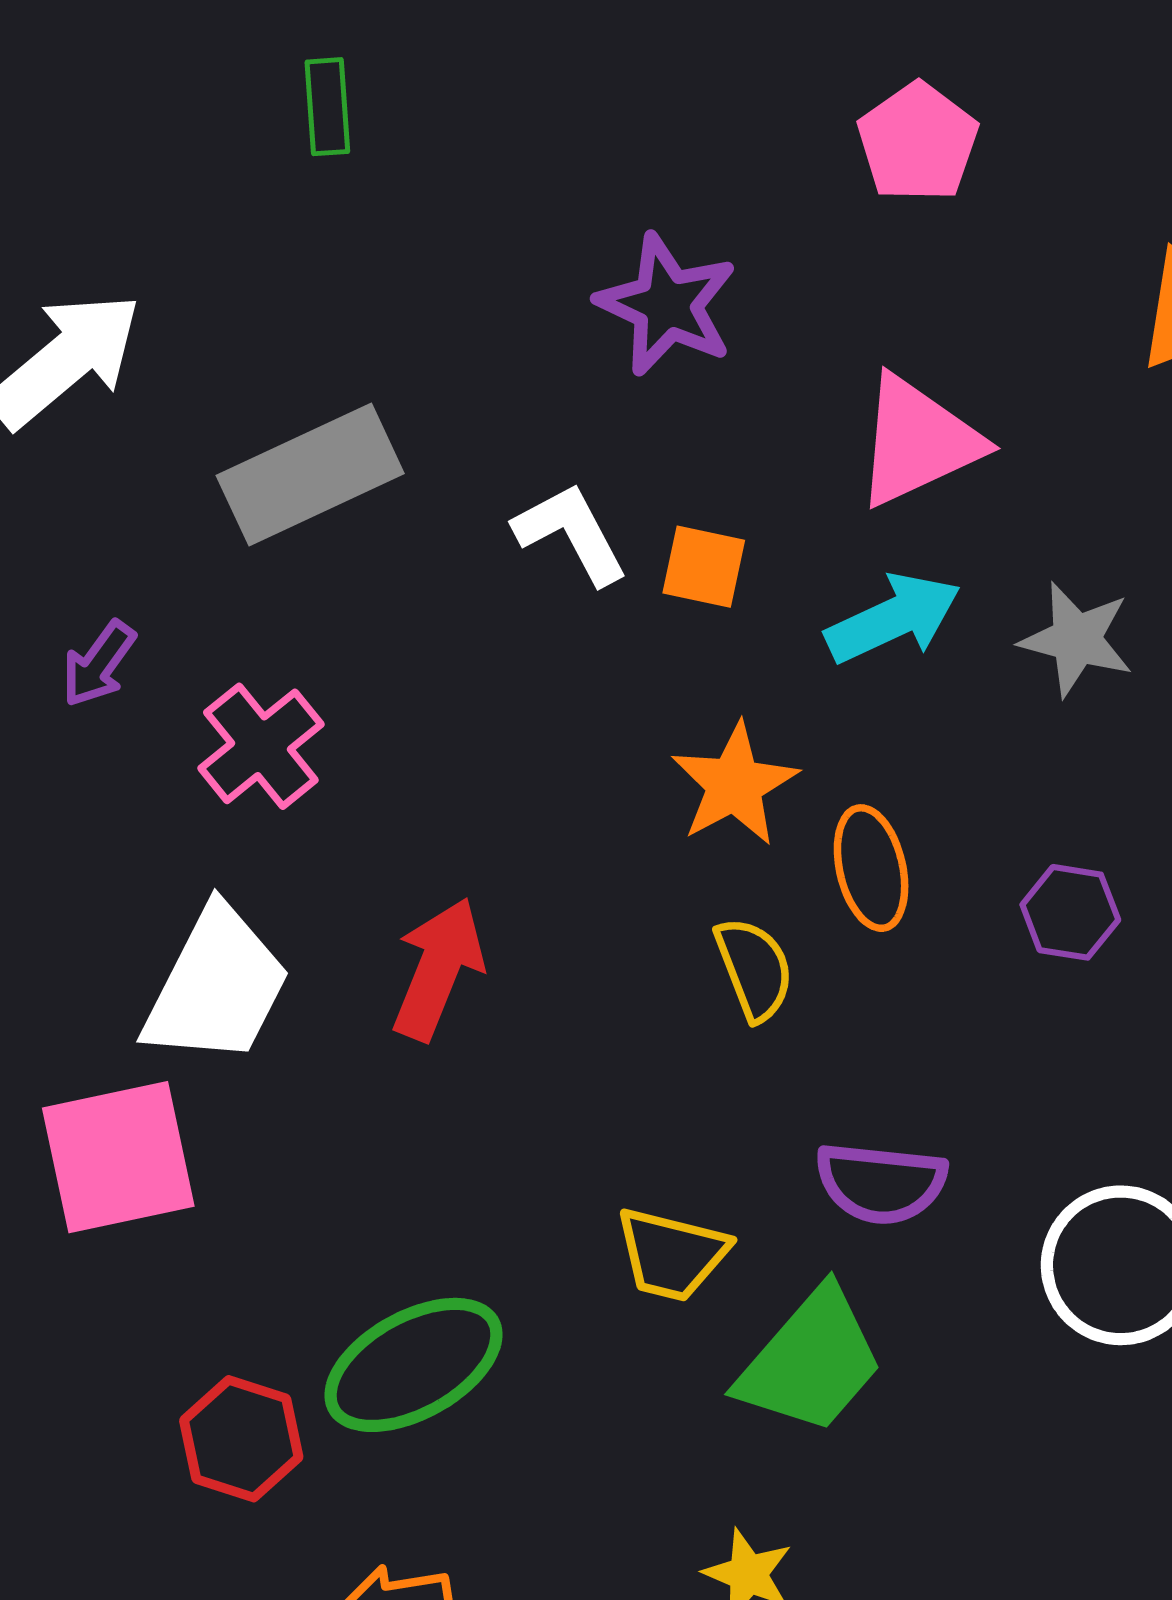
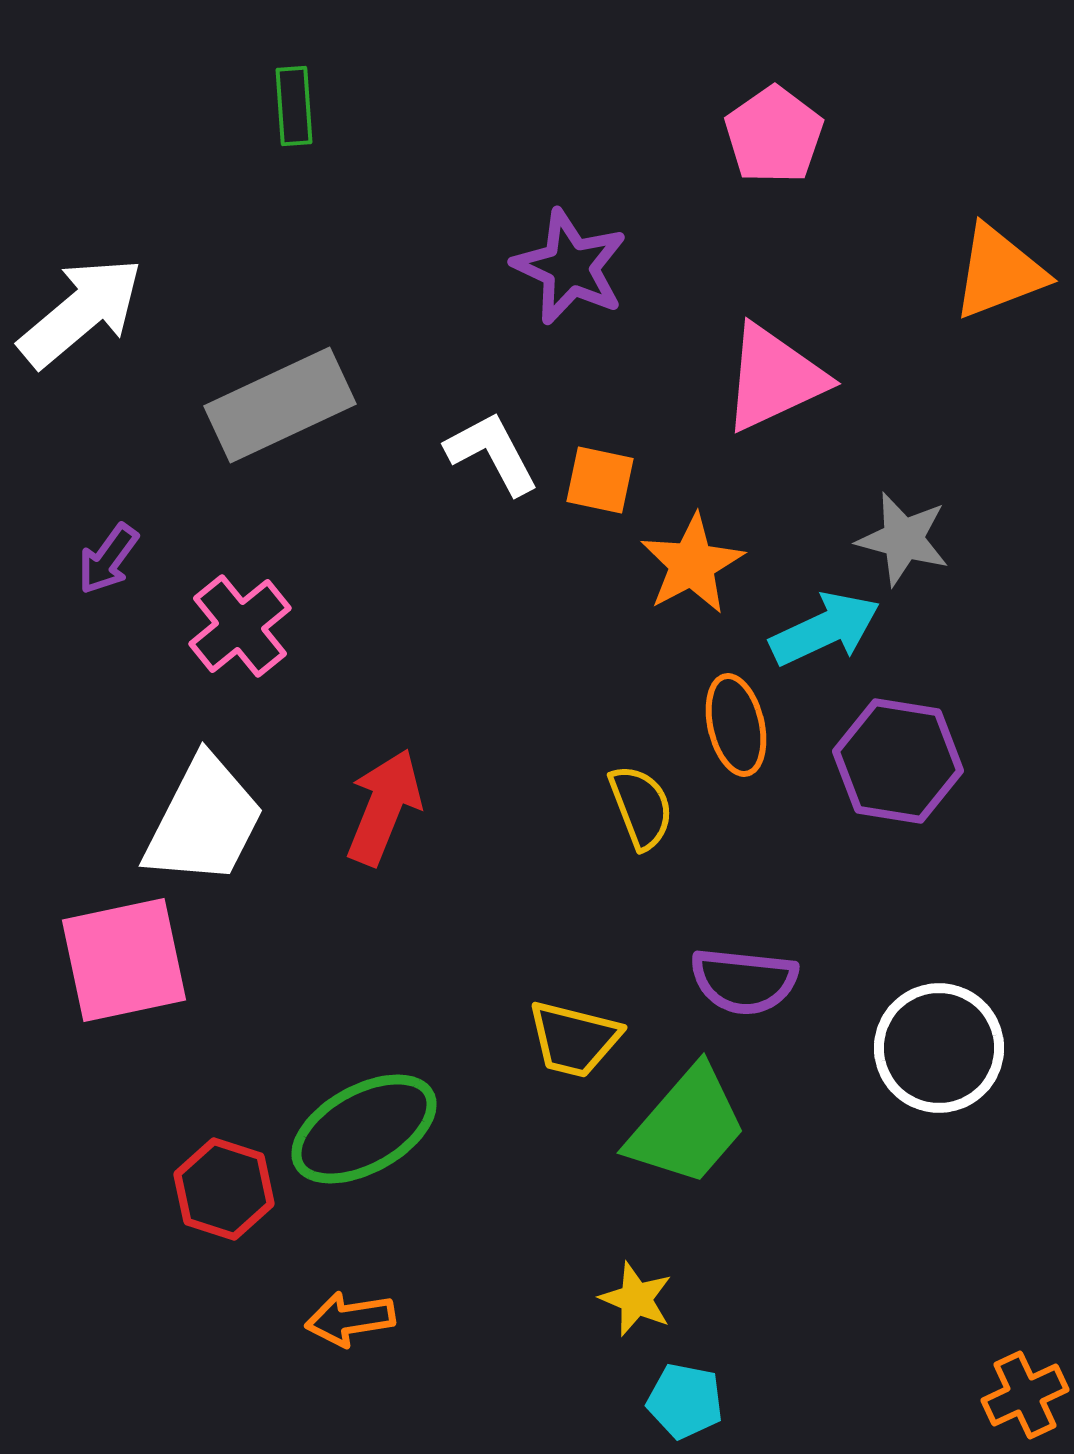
cyan arrow: (893, 618) -> (825, 629), moved
orange star: (735, 784) -> (692, 564), moved
purple hexagon: (1070, 912) -> (898, 761), size x1.6

